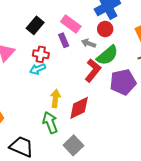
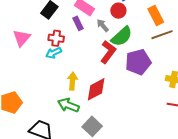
gray arrow: (89, 43) -> (103, 25), turned 32
green arrow: (50, 123) -> (68, 105), turned -45

